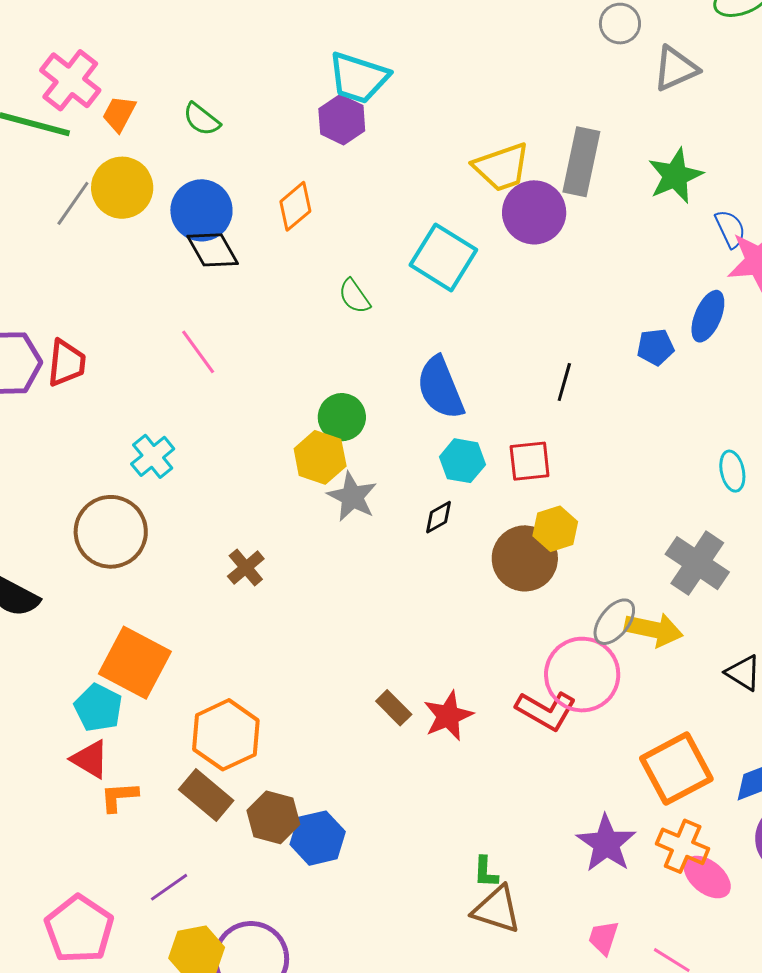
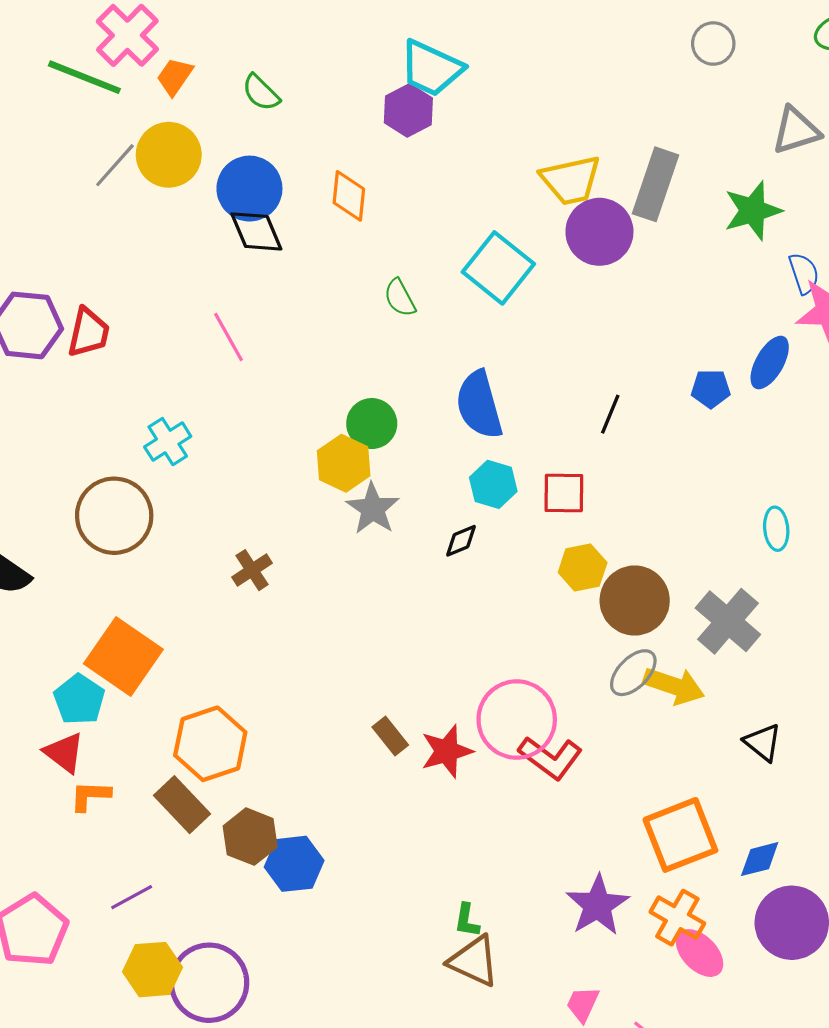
gray triangle: (676, 69) -> (796, 131), moved
orange diamond: (295, 206) -> (349, 196), turned -51
brown circle: (525, 558) -> (635, 601), moved
pink circle: (582, 675) -> (517, 720), moved

